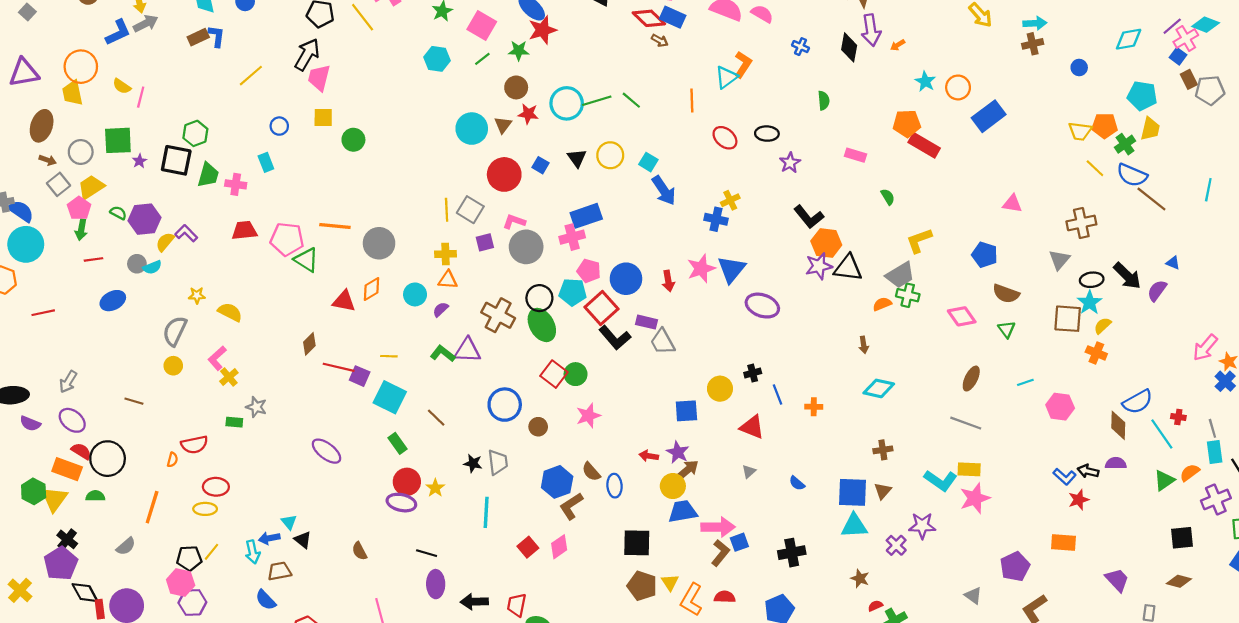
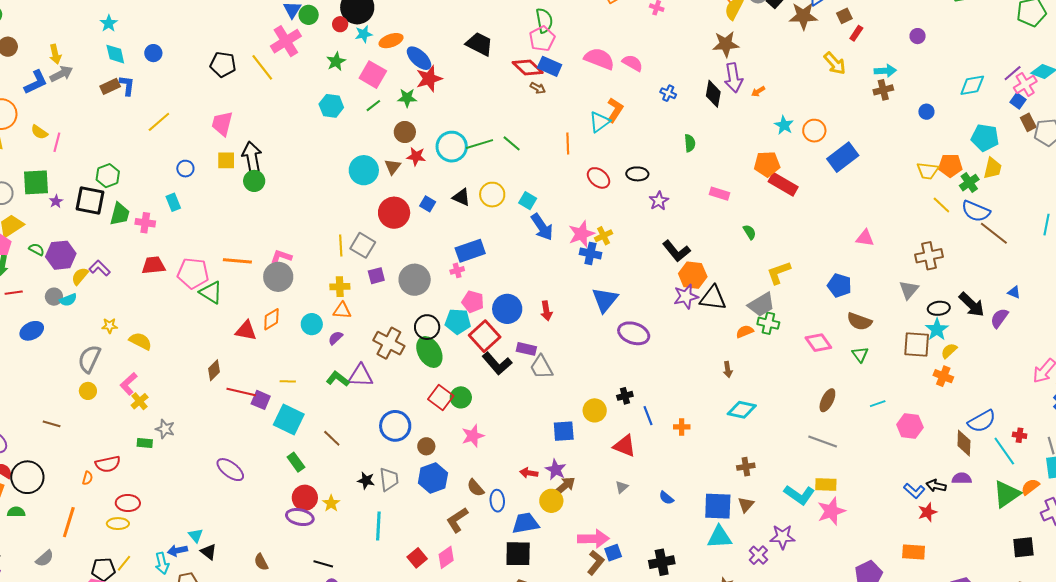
black arrow: (307, 54) -> (252, 157), moved, turned -40
black triangle: (577, 158) -> (461, 197), turned -30
pink L-shape: (514, 222) -> (281, 257), moved
pink cross: (572, 237) -> (457, 270), size x0.6
pink star: (701, 269) -> (581, 234), moved
green triangle: (1164, 480) -> (1007, 494), size x1.4
blue hexagon: (557, 482) -> (433, 478), moved
blue trapezoid: (683, 511) -> (525, 523), moved

